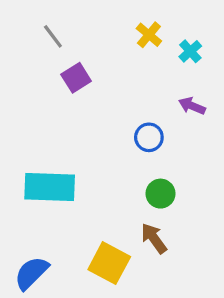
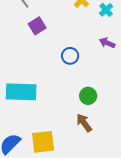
blue circle: (149, 137) -> (70, 56), moved
yellow square: (109, 263) -> (43, 142), moved, turned -35

